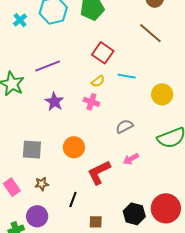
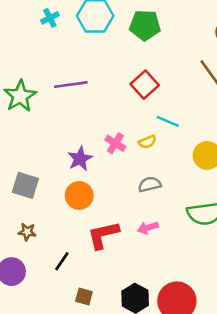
yellow semicircle: (98, 81) -> (147, 142), moved
purple star: (54, 102) -> (80, 159), moved

